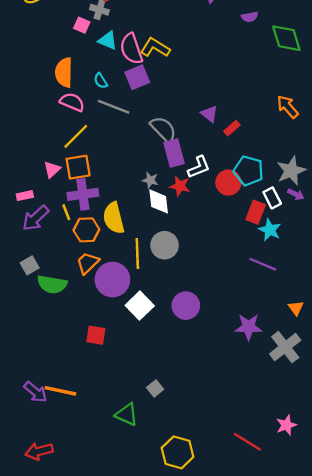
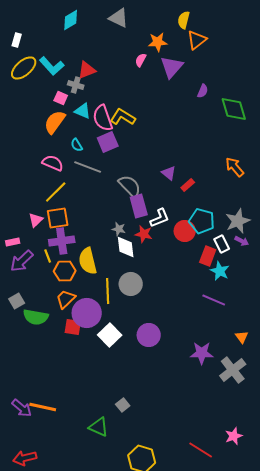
purple semicircle: (250, 17) -> (203, 91), turned -56
orange semicircle: (64, 72) -> (55, 122), moved, turned 35
red square: (96, 335) -> (73, 327), moved

